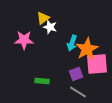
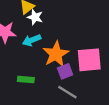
cyan arrow: (72, 43) -> (32, 40), moved, turned 49
orange star: (87, 49) -> (56, 54), moved

